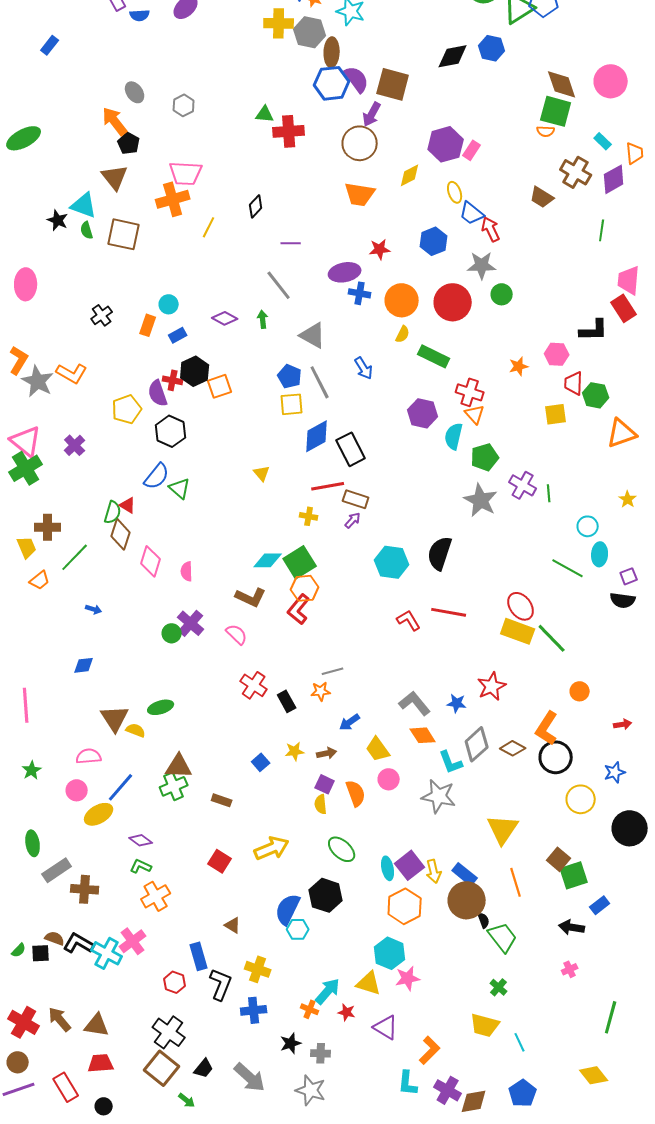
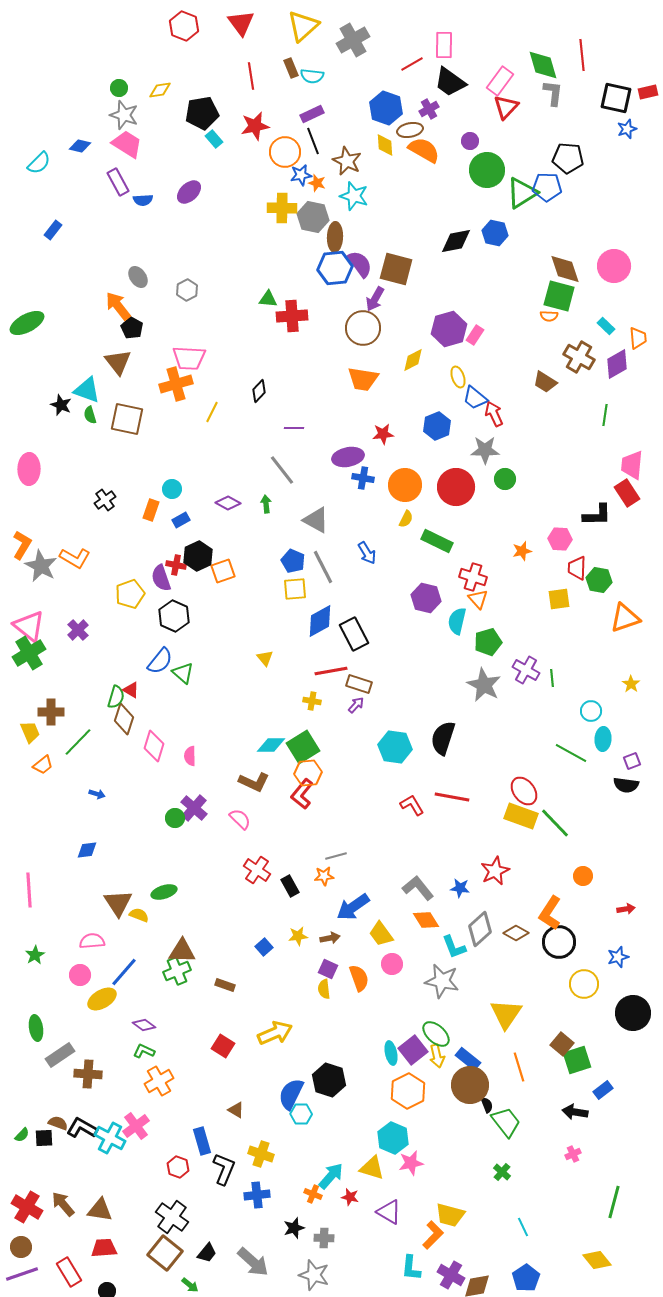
blue arrow: (350, 722) -> (353, 907), size x1.6
green ellipse: (342, 849) -> (436, 1034), moved
yellow trapezoid: (485, 1025) -> (450, 1215), moved

